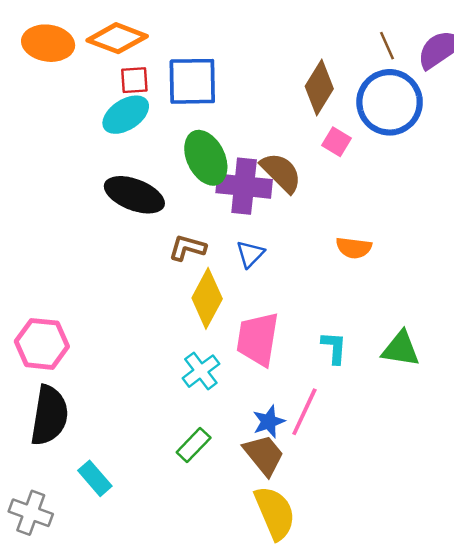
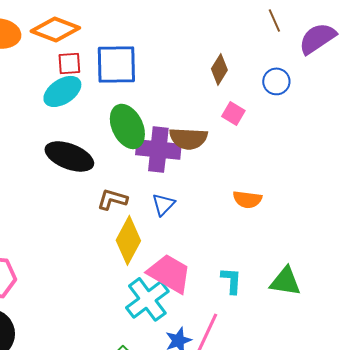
brown line: (387, 46) -> (274, 20), moved
brown diamond: (319, 88) -> (219, 69), size x0.7
blue circle: (390, 102) -> (276, 81), size x0.5
brown semicircle: (281, 173) -> (188, 138), turned 138
pink trapezoid: (258, 339) -> (169, 273), turned 111
cyan cross: (201, 371) -> (147, 299), moved, size x1.4

